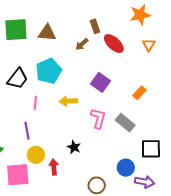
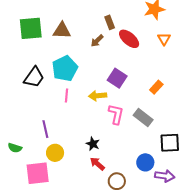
yellow arrow: (68, 101) -> (98, 96), moved
pink line: (35, 103) -> (67, 95), moved
red arrow: (54, 167) -> (97, 164), moved, turned -42

